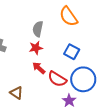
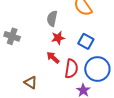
red star: (36, 48) -> (58, 38), moved
red semicircle: (57, 79) -> (71, 69), turned -114

